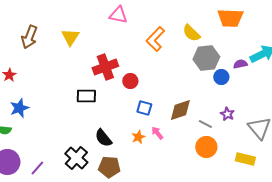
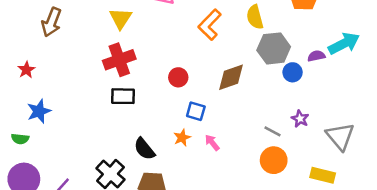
yellow semicircle: (191, 33) -> (255, 17), turned 30
yellow triangle: (70, 37) -> (121, 18), moved
red cross: (105, 67) -> (119, 60), moved
brown diamond: (180, 110) -> (231, 77), moved
orange star: (138, 137) -> (182, 138), moved

